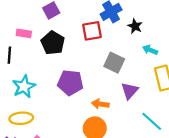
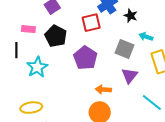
gray square: (114, 63) -> (124, 49), moved
purple pentagon: (70, 83) -> (85, 58), moved, turned 30
cyan star: (24, 87) -> (37, 67), moved

